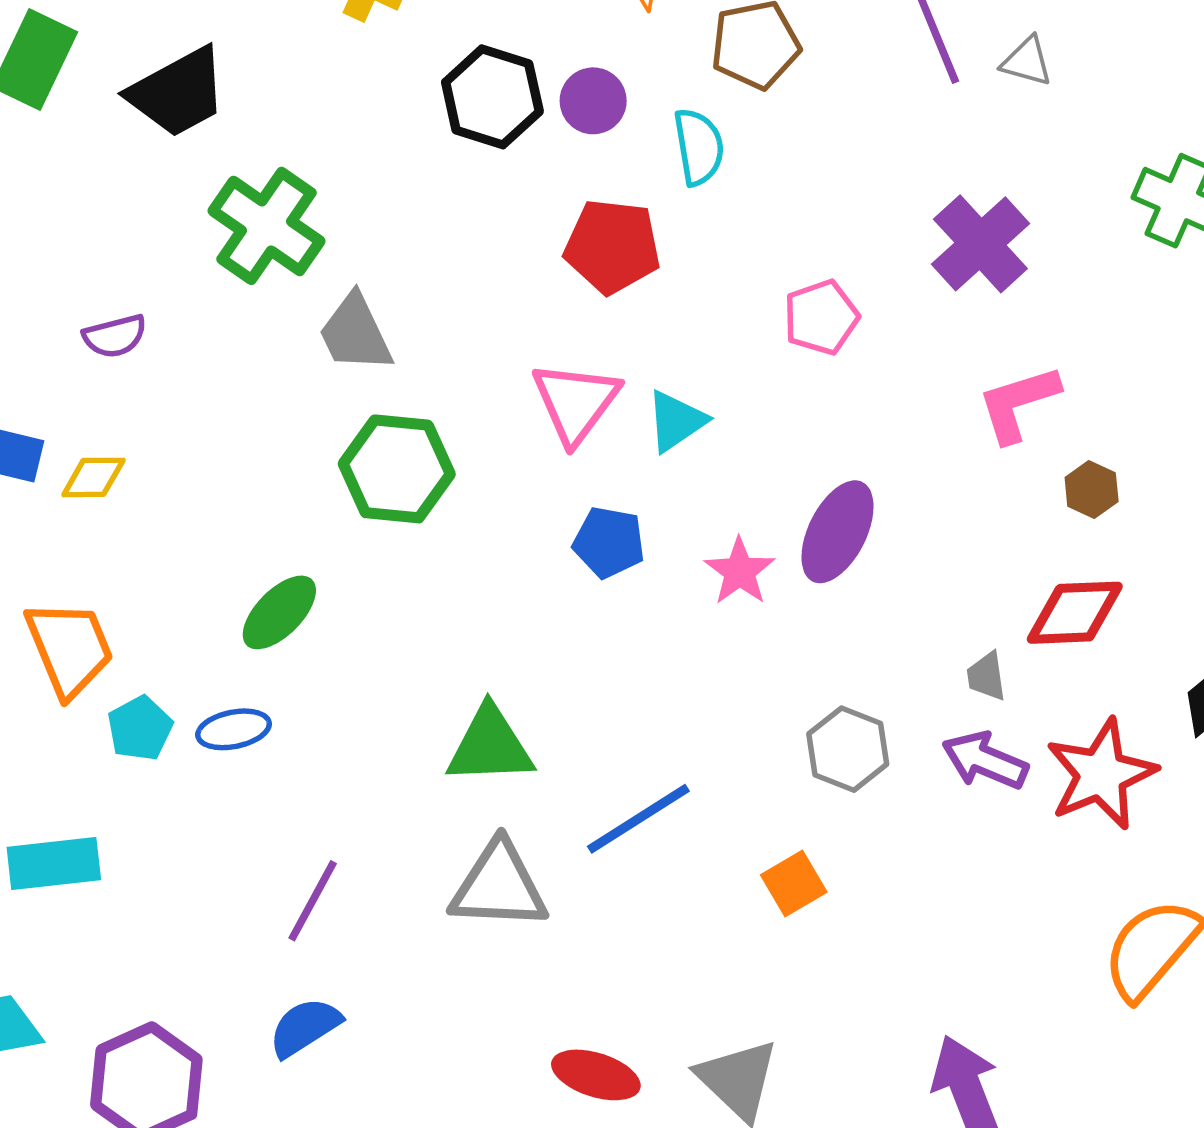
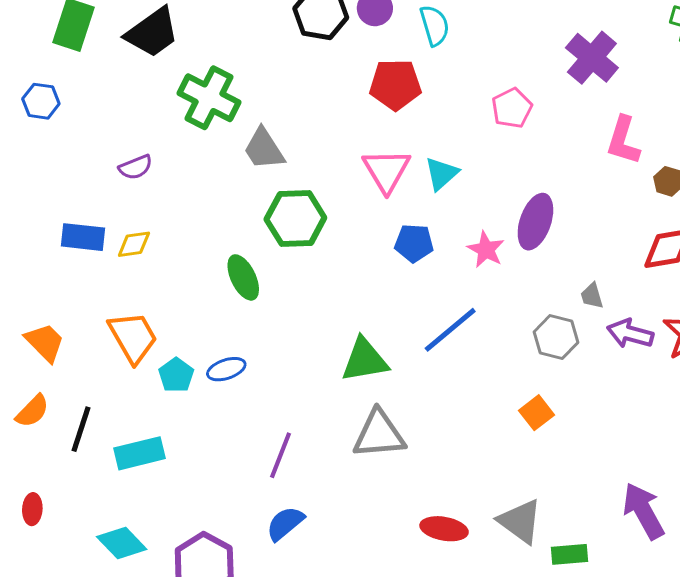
pink L-shape: (1018, 403) -> (623, 140), turned -48
green ellipse: (279, 612) -> (243, 277), moved, turned -63
gray trapezoid: (986, 676) -> (592, 296), moved
blue line: (638, 819) -> (450, 330), moved

